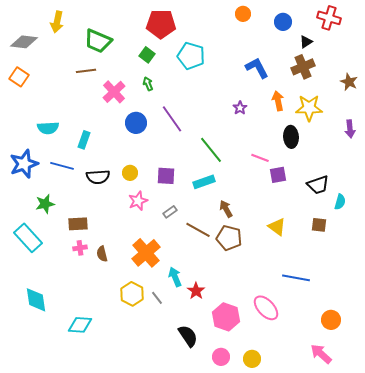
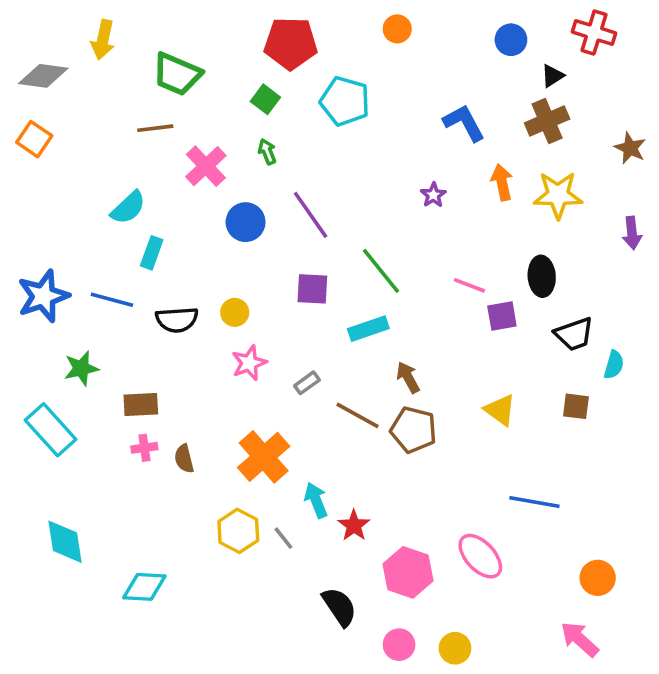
orange circle: (243, 14) -> (397, 29), moved
cyan semicircle: (48, 128) -> (128, 208), moved, turned -40
black ellipse: (291, 137) -> (542, 276), moved
purple square: (166, 176) -> (312, 289), moved

